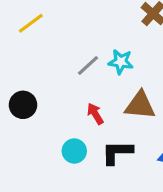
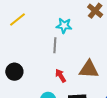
cyan star: (121, 62) -> (64, 26), moved
gray line: (88, 66) -> (55, 45), turned -42

